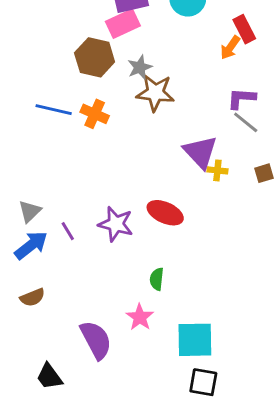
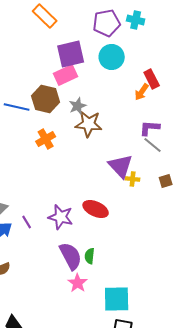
blue line: (54, 110) -> (17, 107), moved
orange cross: (95, 114) -> (46, 139), turned 36
purple semicircle: (96, 340) -> (71, 256), moved

